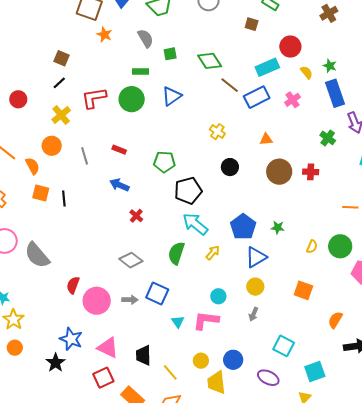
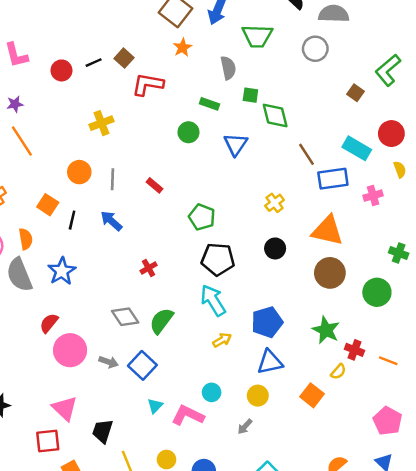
green diamond: (210, 61) -> (275, 116), moved
cyan rectangle: (267, 67) -> (357, 148), turned 35
black line: (59, 83) -> (94, 63), moved
blue triangle: (172, 96) -> (236, 144), turned -40
red L-shape: (94, 98) -> (148, 84), moved
red circle: (18, 99) -> (61, 70), moved
green circle: (132, 99) -> (188, 132), size x0.7
green cross: (328, 138) -> (399, 253), turned -35
orange triangle: (266, 139) -> (327, 231), size x2.0
orange circle: (52, 146) -> (79, 172), moved
orange semicircle: (33, 166) -> (26, 239), moved
red cross: (311, 172) -> (354, 350), moved
blue arrow: (119, 185) -> (111, 221), moved
orange line: (350, 207) -> (388, 361), moved
green star: (278, 228) -> (326, 330), moved, size x1.6
green circle: (340, 246) -> (377, 292), moved
green semicircle: (176, 253) -> (161, 321), moved
orange square: (303, 290) -> (312, 395), moved
blue star: (71, 339) -> (62, 271), moved

